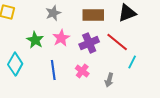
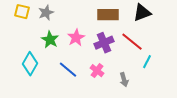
gray star: (53, 13) -> (46, 13), moved
blue line: (53, 70) -> (68, 70), turned -42
gray arrow: (109, 80) -> (124, 80), turned -32

